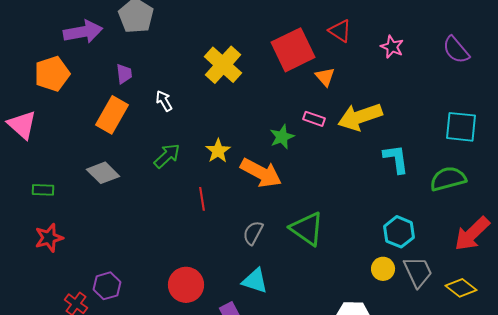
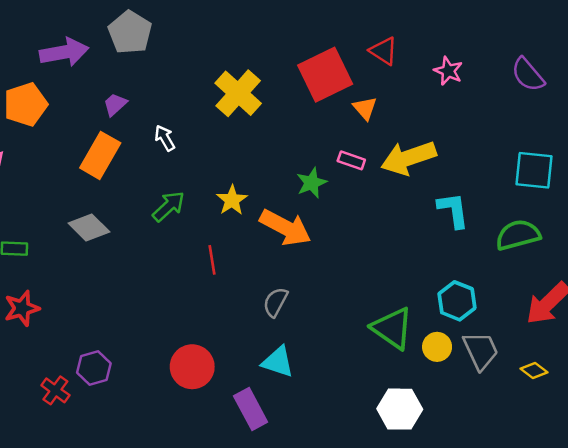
purple trapezoid: (124, 74) -> (115, 104), turned -125
green triangle: (307, 229) -> (392, 328), moved
yellow diamond: (461, 288) -> (534, 370), size x0.7

